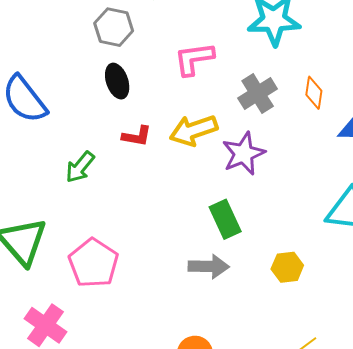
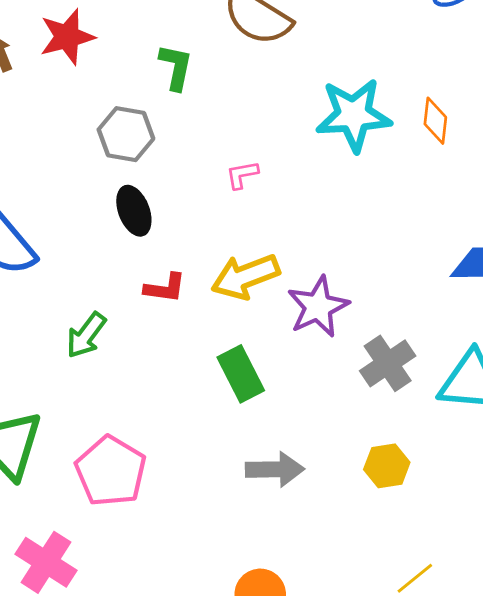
pink L-shape: (194, 59) -> (242, 175), size x0.6
orange diamond: (314, 93) -> (435, 121), moved
gray cross: (258, 94) -> (388, 363), moved
green rectangle: (225, 219) -> (241, 374), moved

